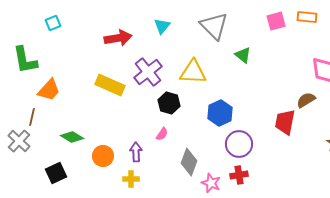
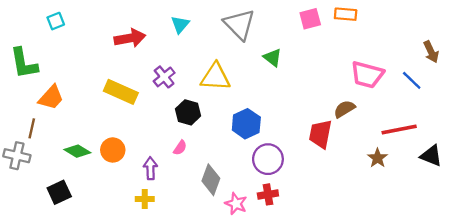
purple cross: (148, 72) -> (164, 77), size x0.7
gray cross: (19, 141) -> (17, 156), turned -30
orange circle: (103, 156) -> (113, 150), moved

